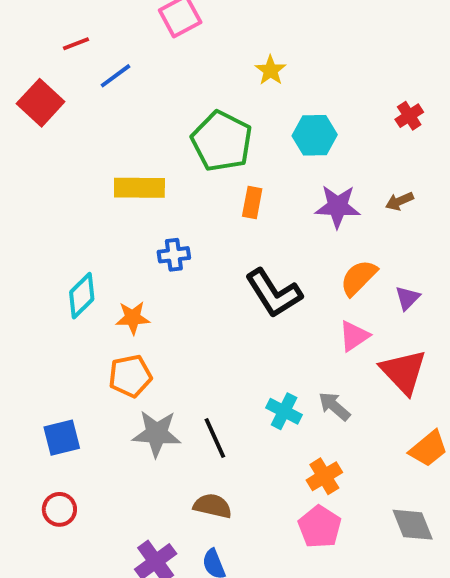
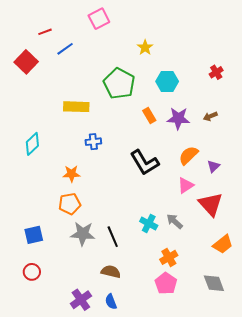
orange rectangle: (252, 203) -> (149, 115), moved, turned -42
cyan diamond: (82, 296) -> (32, 144), moved

